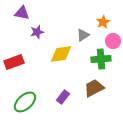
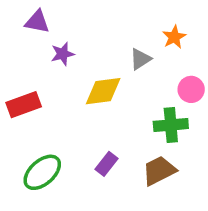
pink circle: (113, 41) -> (191, 89), moved
green cross: (101, 59) -> (171, 125), moved
brown trapezoid: (94, 88) -> (159, 171), moved

